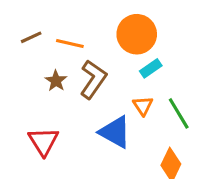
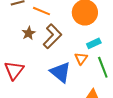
cyan rectangle: (151, 68) -> (94, 43), moved

